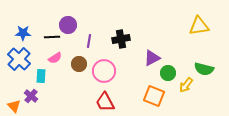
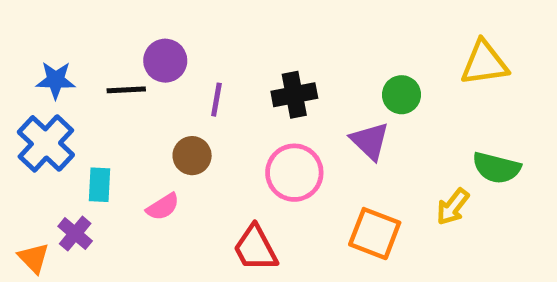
pink semicircle: (55, 58) -> (163, 207), moved
purple triangle: (152, 58) -> (370, 141), turned -48
pink circle: (104, 71) -> (294, 173), moved
green circle: (168, 73) -> (401, 95), moved

